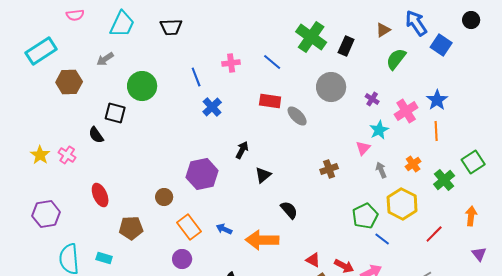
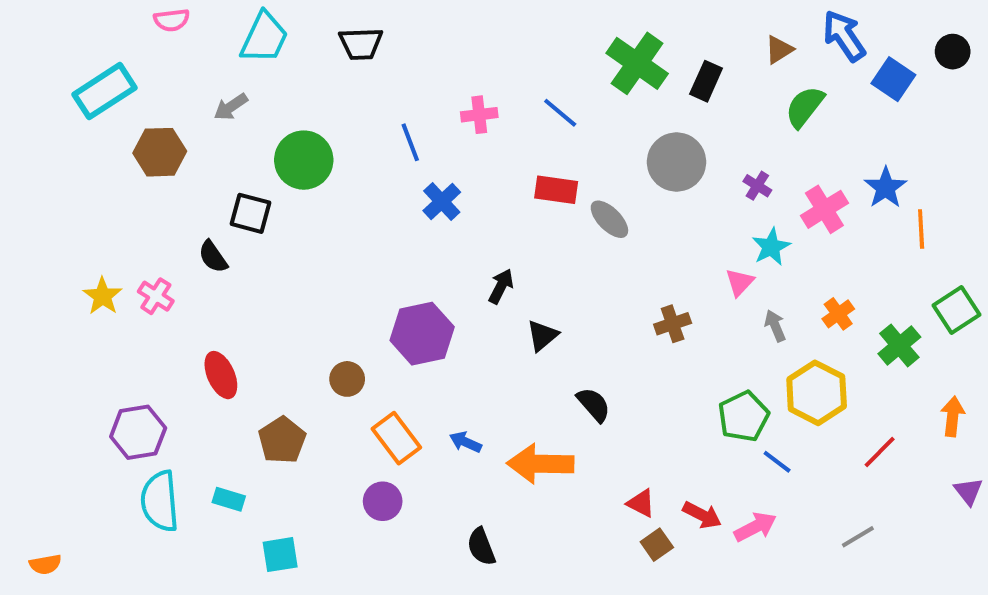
black circle: (471, 20) -> (953, 52), moved
orange line: (436, 131) -> (921, 229), moved
purple hexagon: (46, 214) -> (138, 432), moved
brown pentagon: (131, 228) -> (282, 440), turned -30

